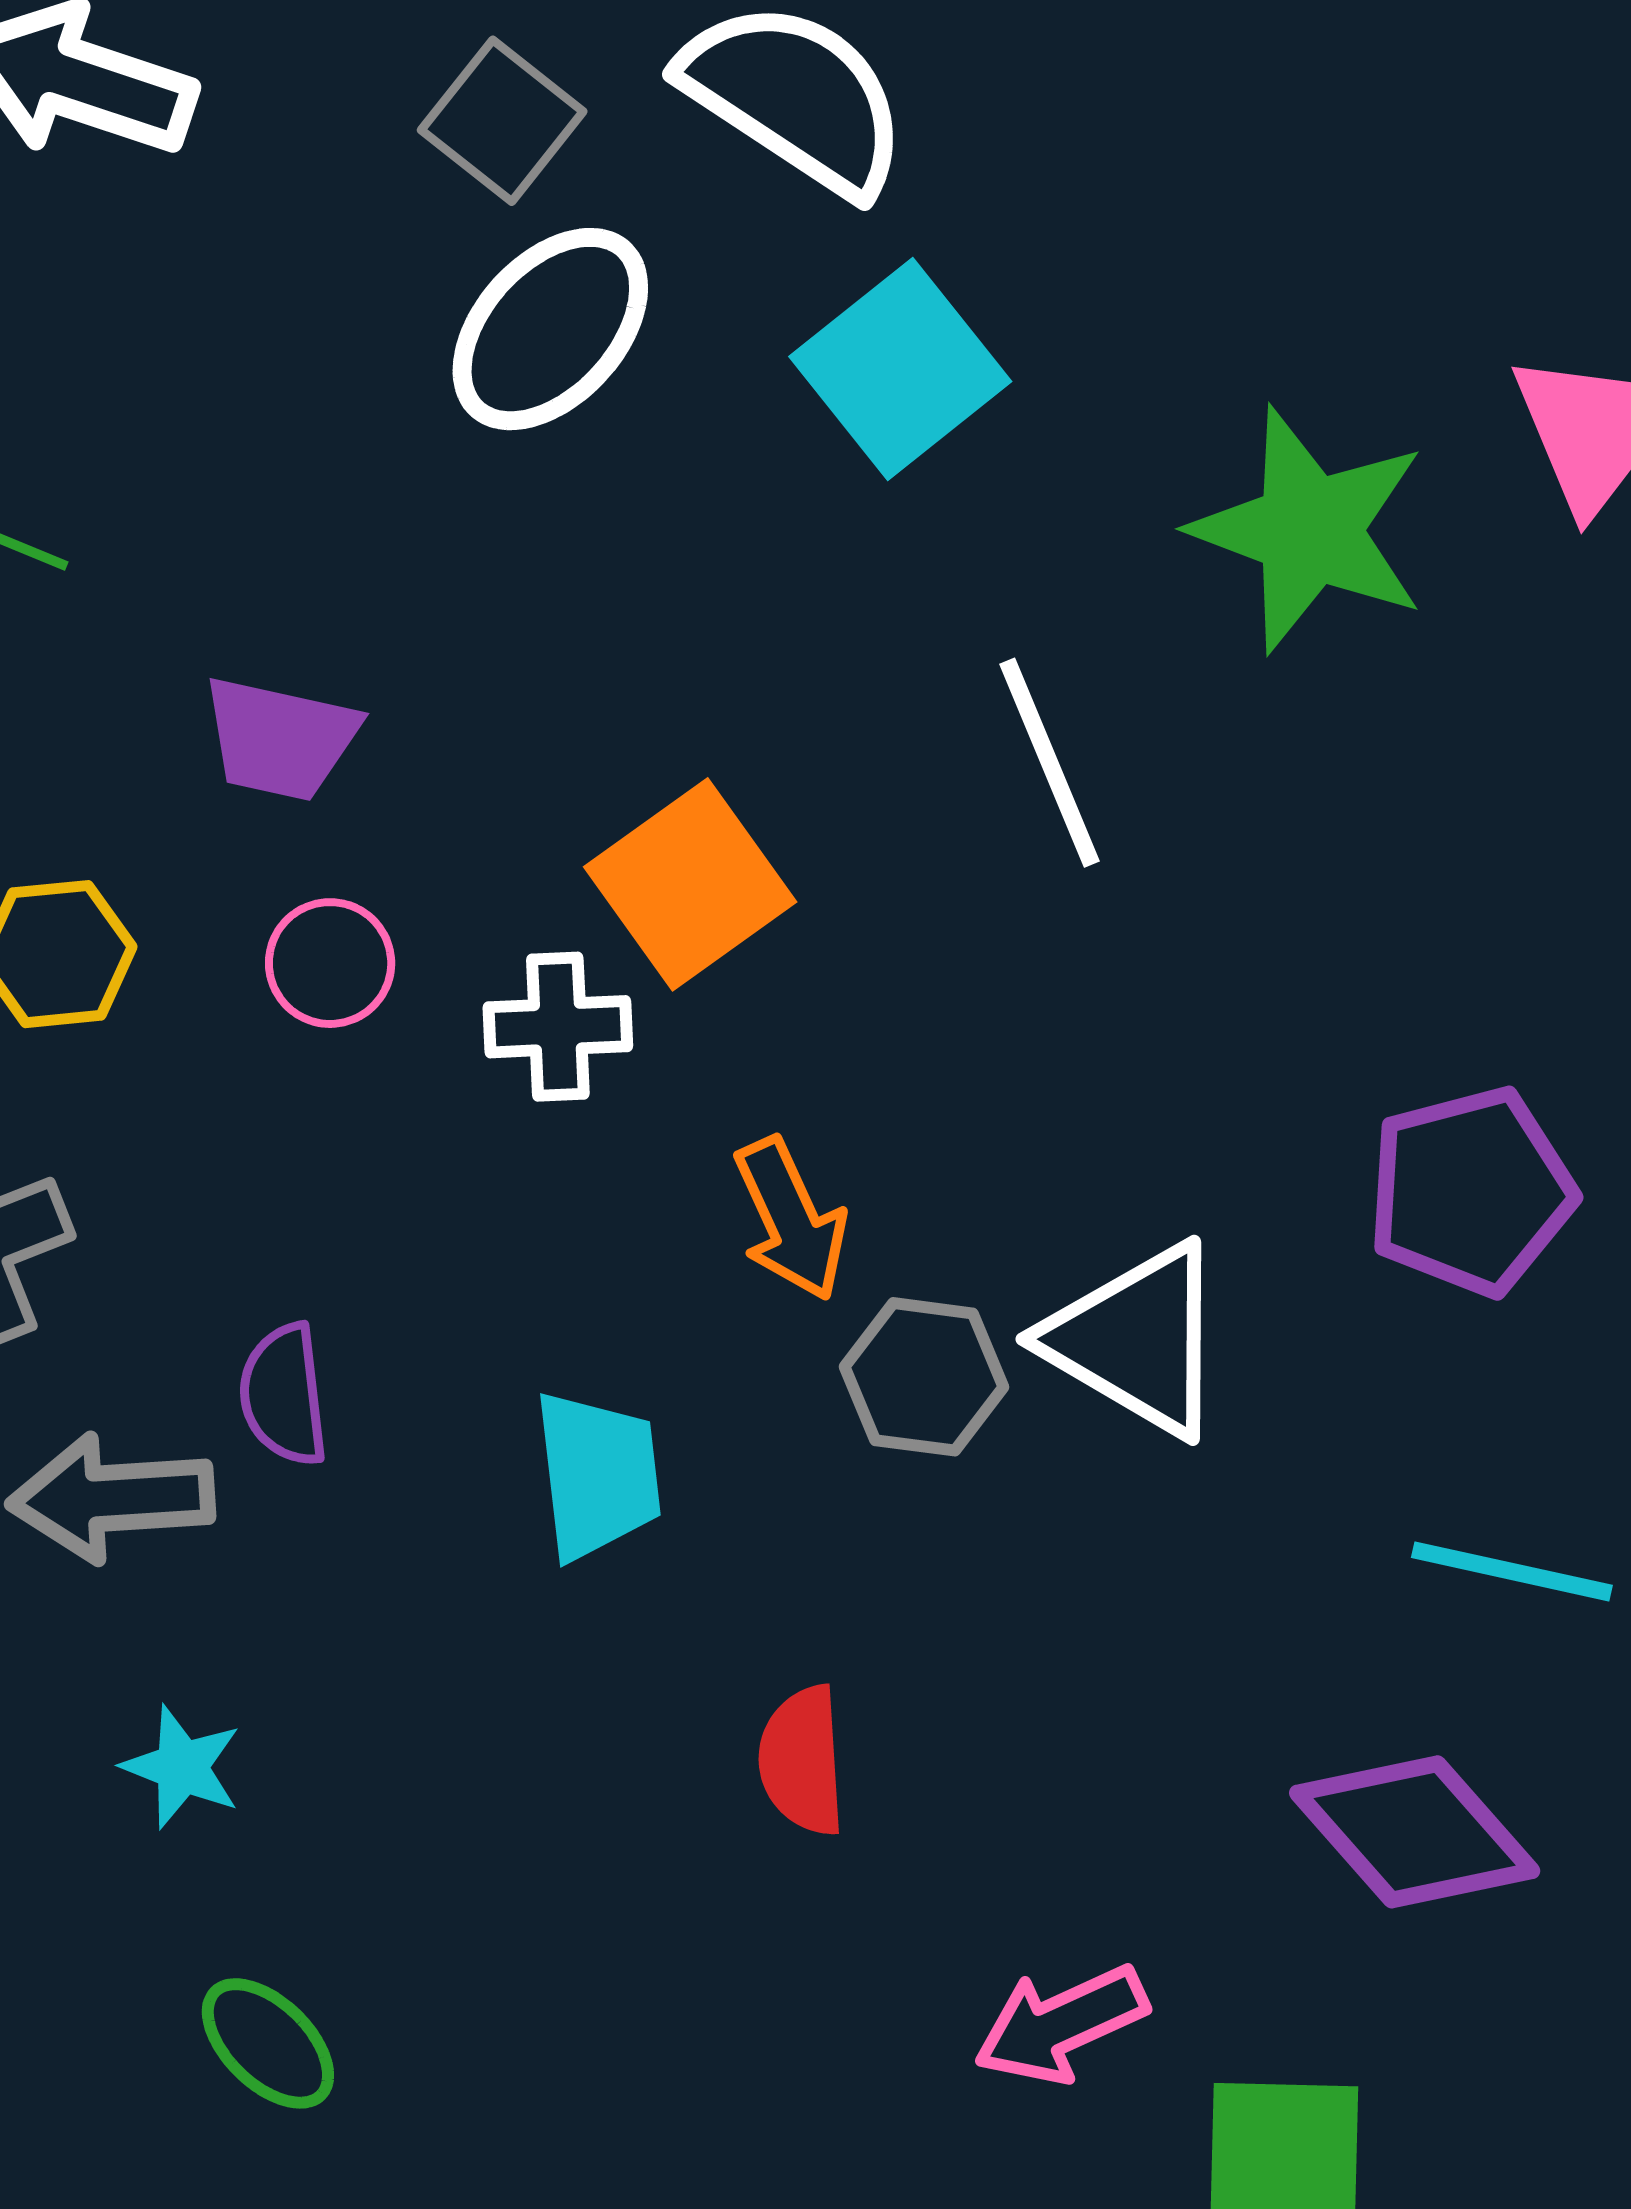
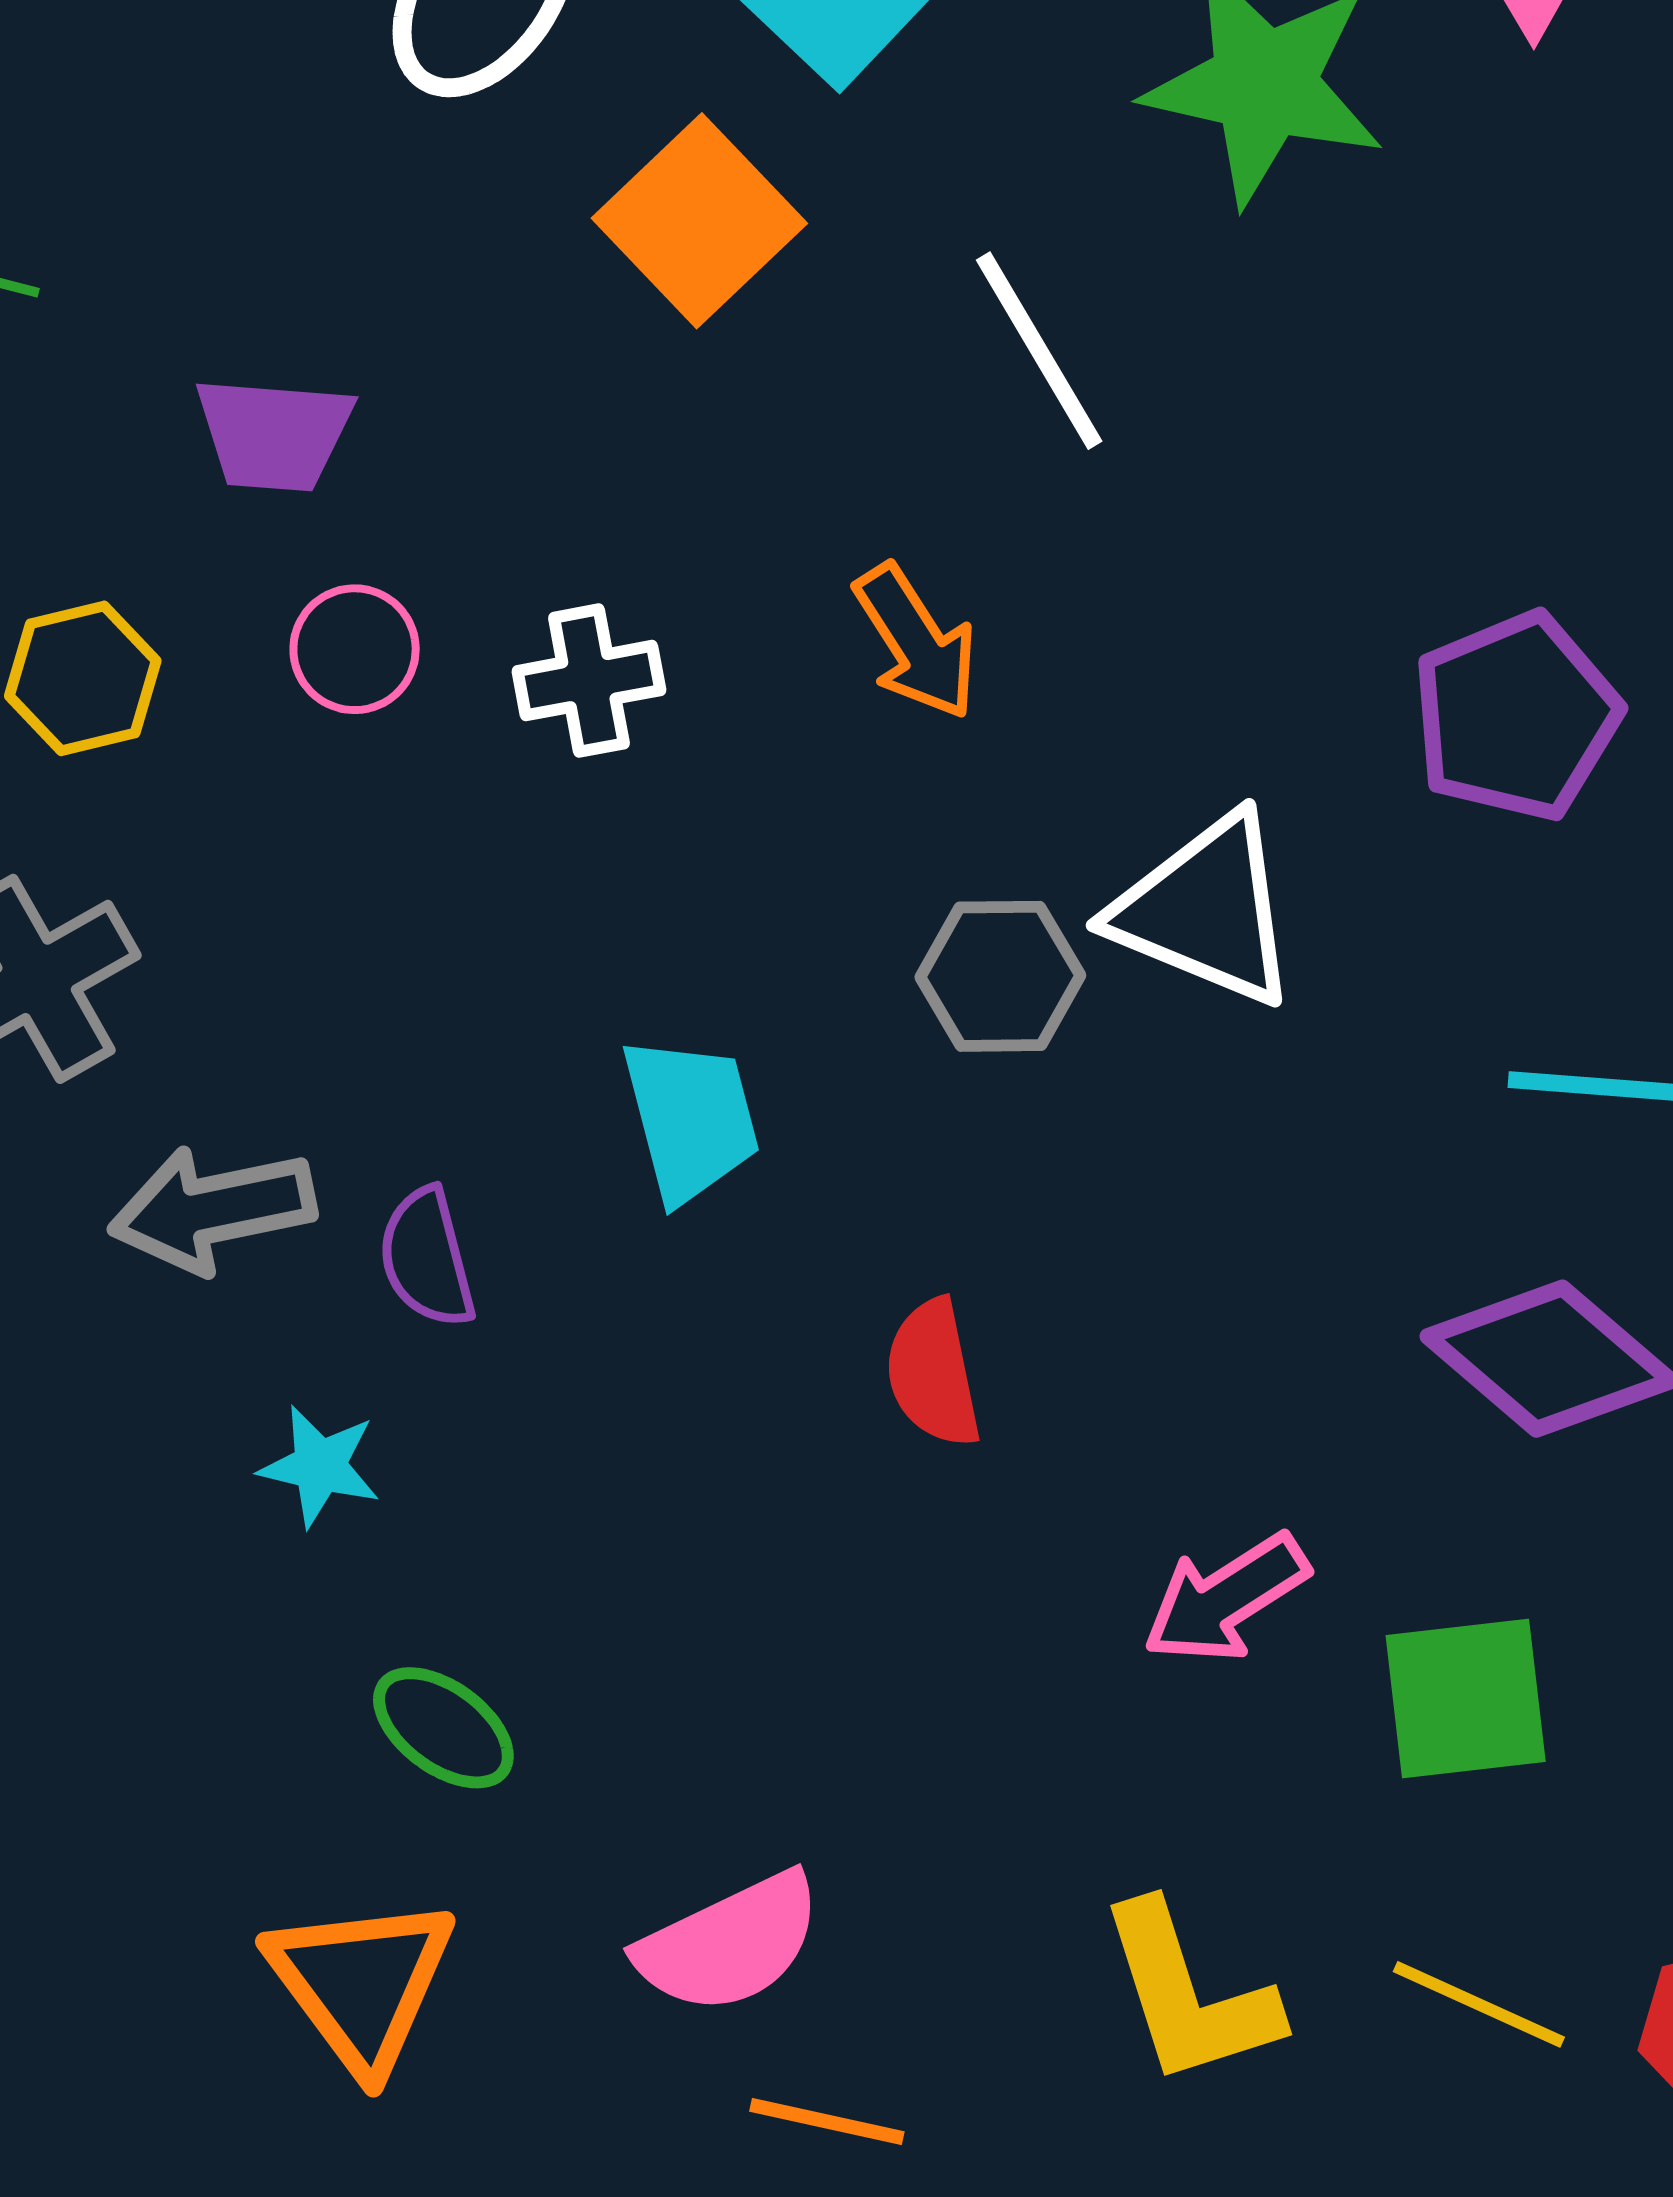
orange square: (690, 884) -> (699, 221), moved
orange arrow: (791, 1219) -> (916, 642), moved
purple semicircle: (284, 1395) -> (427, 1258), moved

